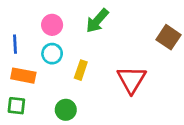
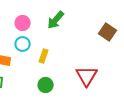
red triangle: (132, 80) -> (87, 76), moved
green circle: (66, 110) -> (46, 85), moved

